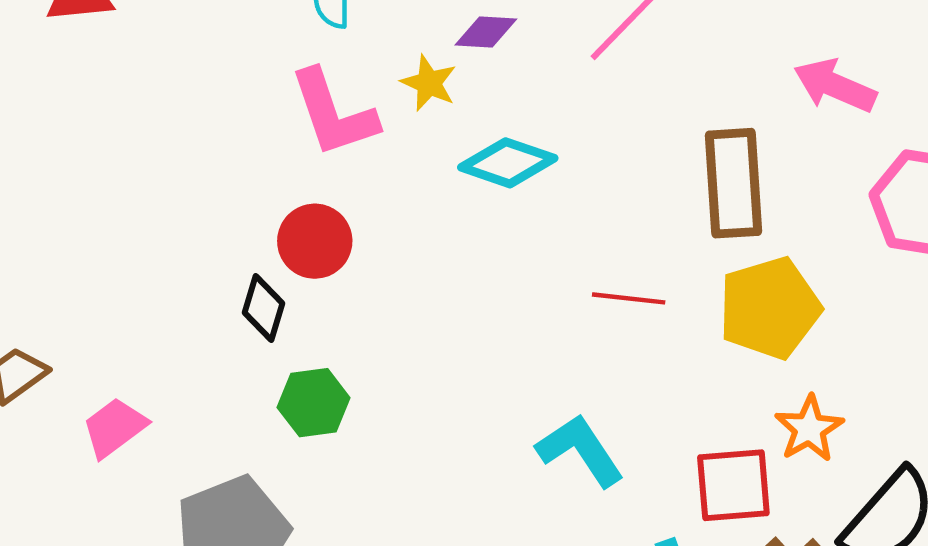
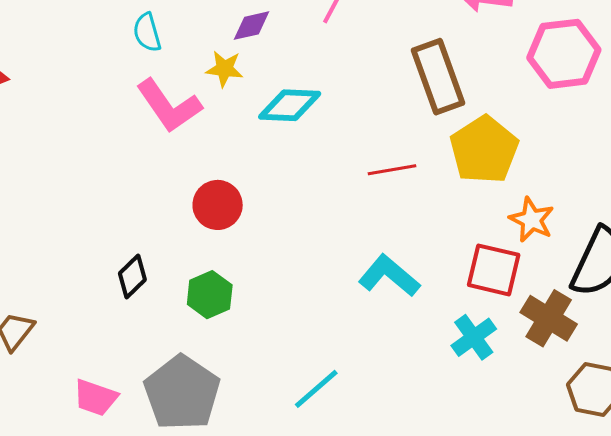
red circle: (315, 241) -> (218, 205), moved
black diamond: (264, 308) -> (132, 276), moved, turned 45
pink trapezoid: (114, 427) -> (96, 398), moved, turned -108
red square: (733, 485) -> (494, 270), turned 34

